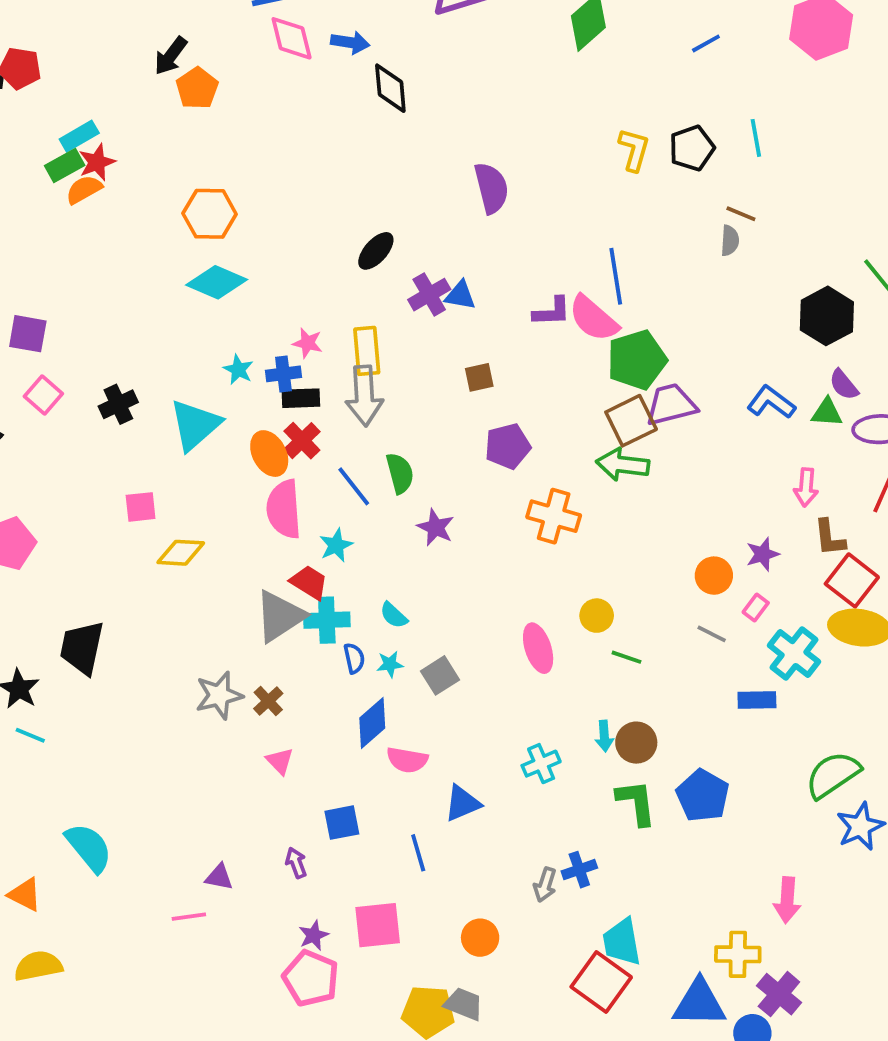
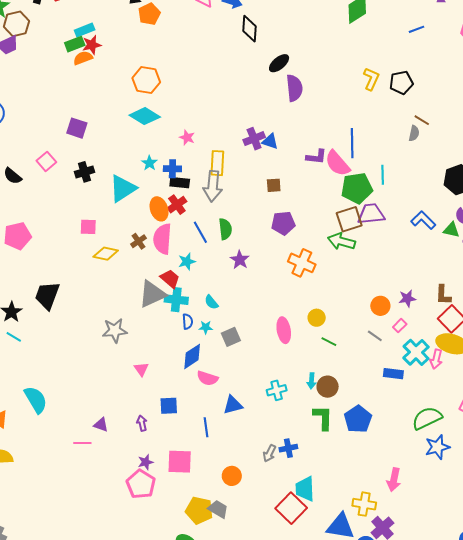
cyan line: (756, 138) -> (383, 175), moved
black ellipse: (376, 251) -> (279, 63), moved
purple square: (28, 334) -> (77, 128), moved
pink star: (308, 343) -> (187, 138), moved
pink arrow: (806, 487) -> (436, 359), moved
brown cross: (268, 701) -> (138, 241), moved

